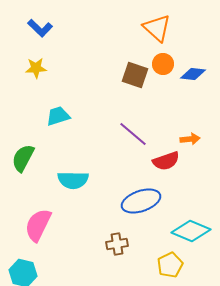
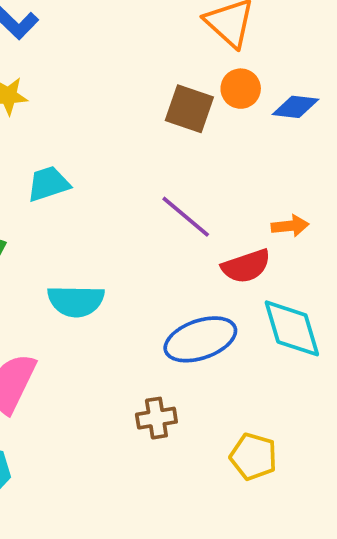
cyan diamond: (191, 231) -> (292, 328), moved, turned 51
yellow pentagon: (170, 265) -> (253, 457), turned -30

